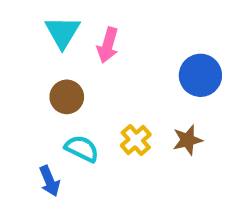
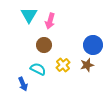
blue circle: (200, 75) -> (93, 45), moved
brown circle: (67, 97) -> (44, 45), moved

